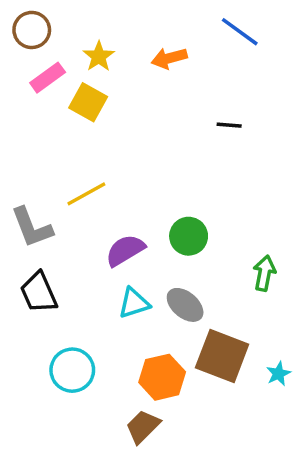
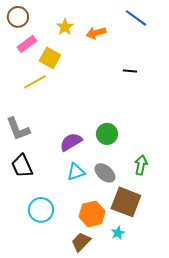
yellow star: (99, 56) -> (65, 27), moved
yellow line: (86, 194) -> (35, 82), moved
green arrow: (264, 273) -> (141, 165), moved
cyan star: (278, 374) -> (118, 233), moved

